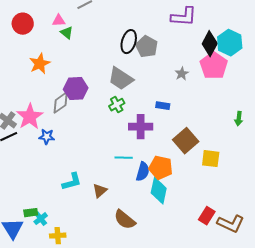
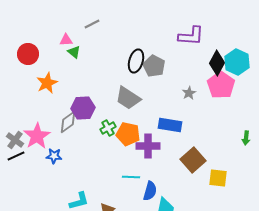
red circle: (23, 24) -> (28, 54), moved
green cross: (117, 105) -> (108, 128), moved
blue rectangle: (163, 106) -> (170, 125), size x1.6
orange pentagon: (161, 168) -> (128, 134), moved

